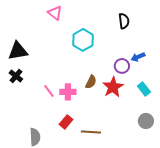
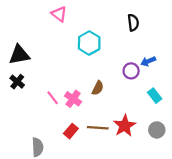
red star: (113, 87) -> (125, 126), moved
pink cross: (68, 92) -> (73, 99), turned 35
brown line: (91, 132) -> (98, 128), moved

